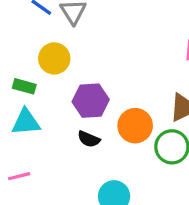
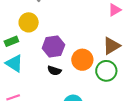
green rectangle: (24, 86) -> (11, 41), turned -32
cyan triangle: (26, 122) -> (14, 63), turned 42

